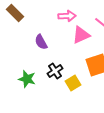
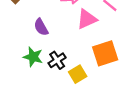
green star: (27, 79) -> (33, 57), moved

